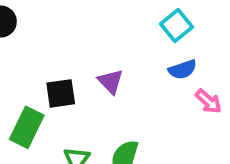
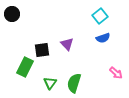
pink arrow: (208, 101) -> (116, 73), moved

